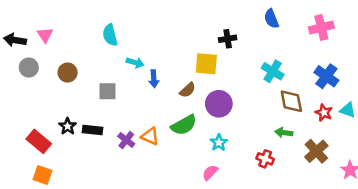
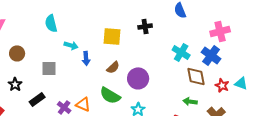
pink cross: (321, 28) -> (220, 31), moved
yellow square: (206, 64) -> (112, 36), moved
blue cross: (326, 76) -> (211, 55), moved
green semicircle: (184, 125) -> (110, 95), turned 60
black star: (68, 126) -> (15, 84), moved
black rectangle: (93, 130) -> (37, 99), turned -42

